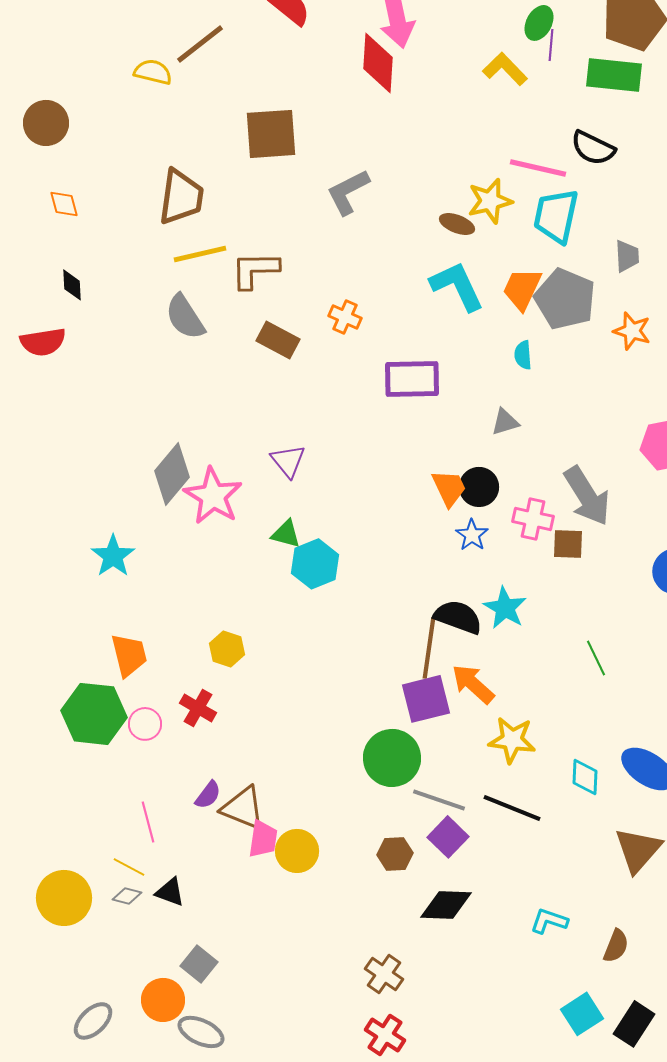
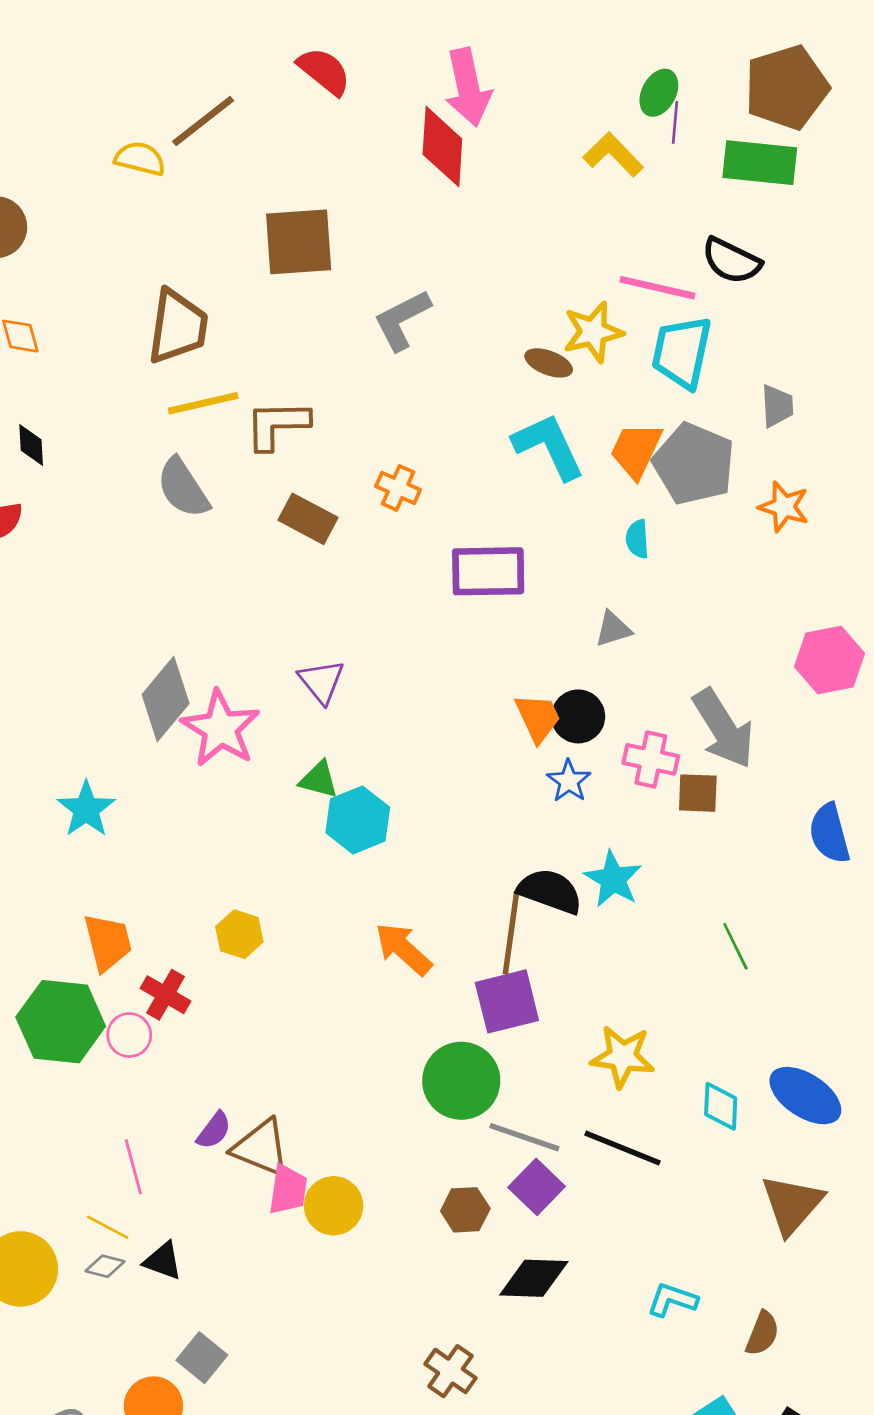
orange arrow: (473, 684) -> (403, 949), moved
red cross: (198, 708) -> (166, 995), moved

